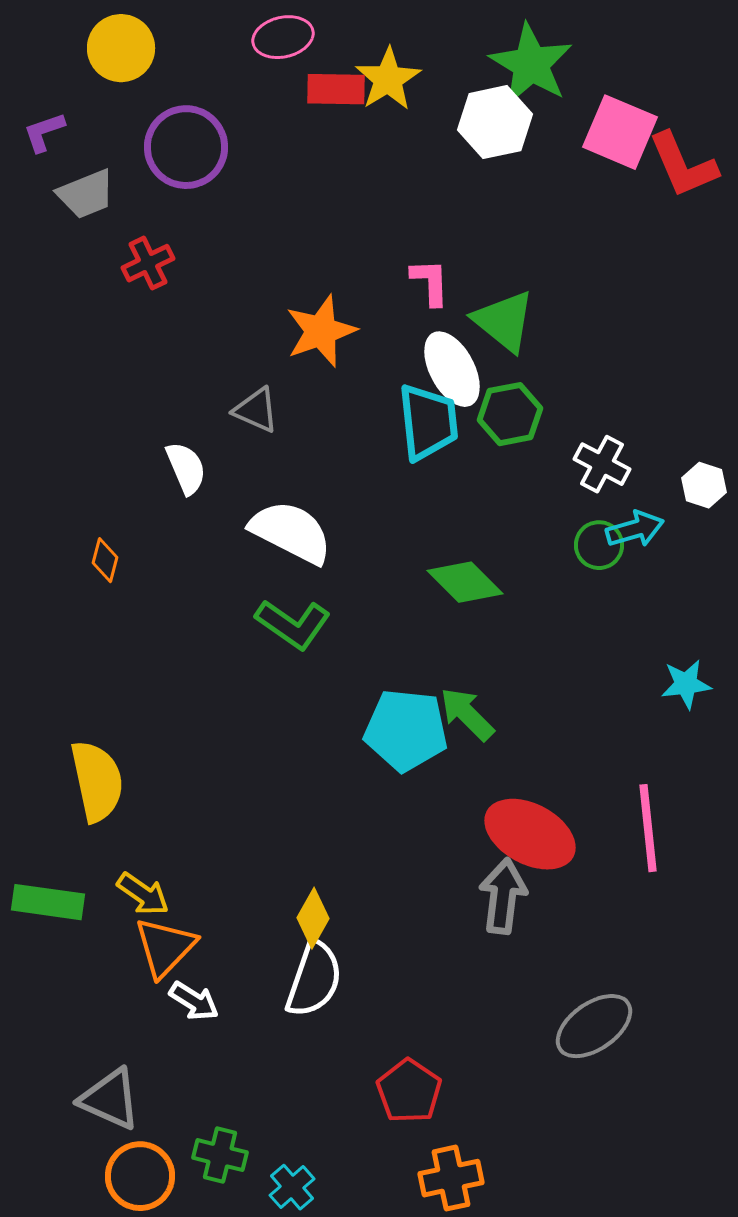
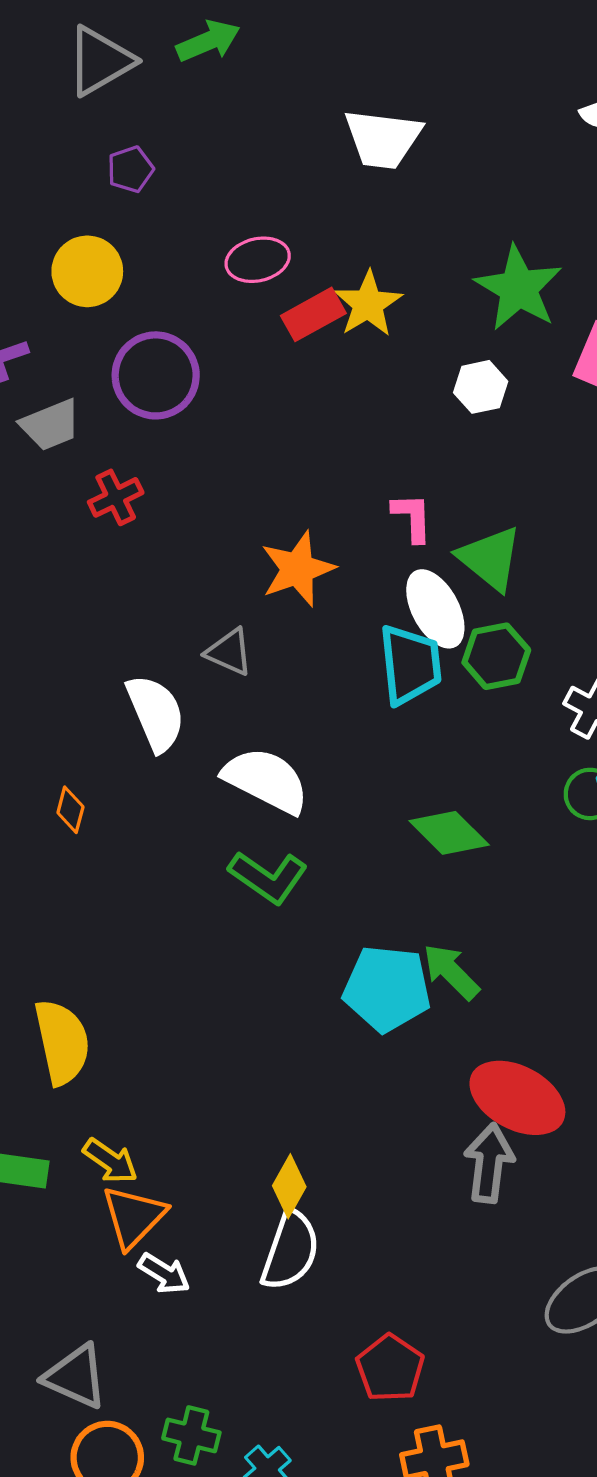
red rectangle: (336, 89) -> (313, 314), turned -30
white hexagon: (495, 122) -> (481, 387), moved, size x0.7
white semicircle: (186, 468) -> (156, 713), size x1.4

